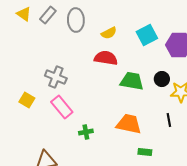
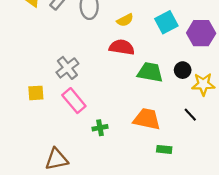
gray cross: (56, 77) -> (67, 68), turned 30
yellow square: (27, 100) -> (36, 93), turned -35
black line: (169, 120) -> (190, 115), turned -32

